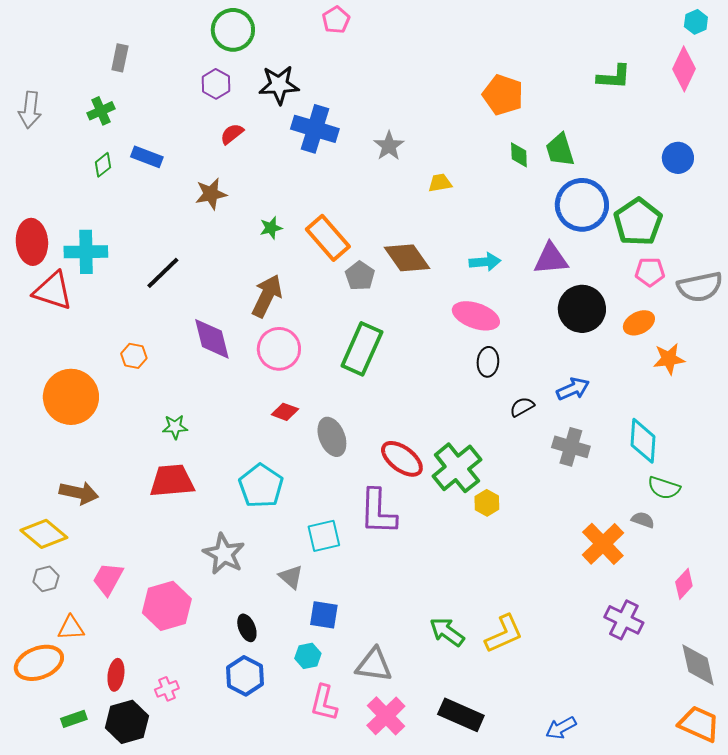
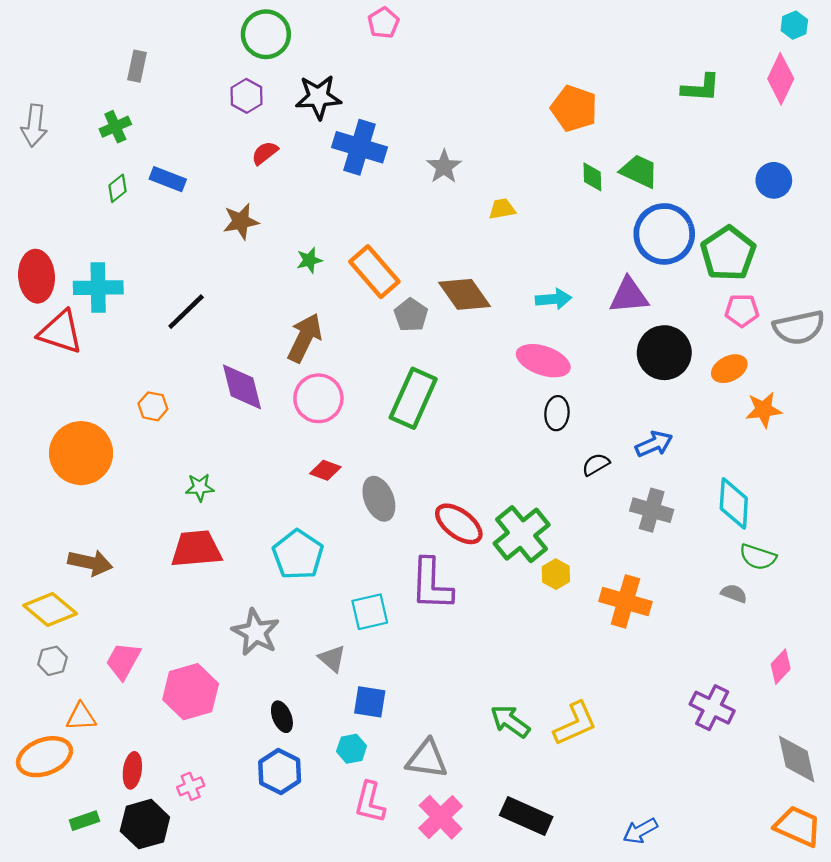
green trapezoid: (560, 150) -> (639, 171), turned 132
orange cross: (603, 544) -> (625, 601), moved, turned -30

